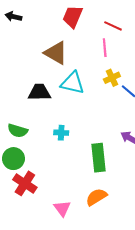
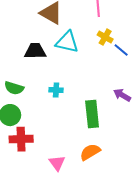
yellow cross: (112, 78) -> (105, 37), turned -35
red cross: (25, 183) -> (21, 139), turned -35

